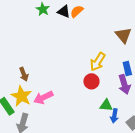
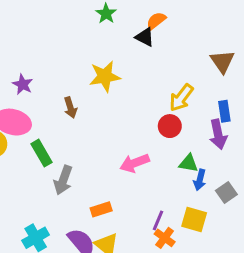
black triangle: (64, 12) -> (145, 37), moved
yellow star: (21, 96) -> (105, 76), moved, turned 30
pink arrow: (43, 97) -> (135, 163), moved

